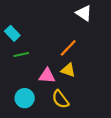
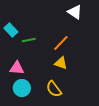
green line: (21, 55) -> (29, 40), moved
pink triangle: (47, 76) -> (17, 68), moved

